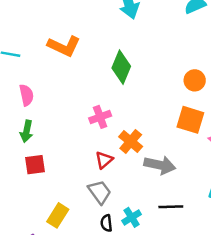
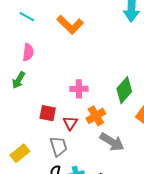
green diamond: (121, 67) -> (124, 90), moved
red triangle: (104, 160) -> (70, 123), turned -35
red square: (35, 165) -> (48, 113), moved

